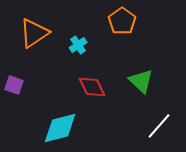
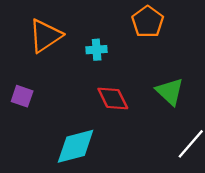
cyan cross: (78, 45) -> (97, 50), turned 30

